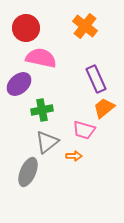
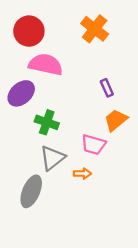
purple rectangle: (96, 79) -> (107, 88), size x0.6
green cross: (42, 110) -> (47, 122), turned 30

